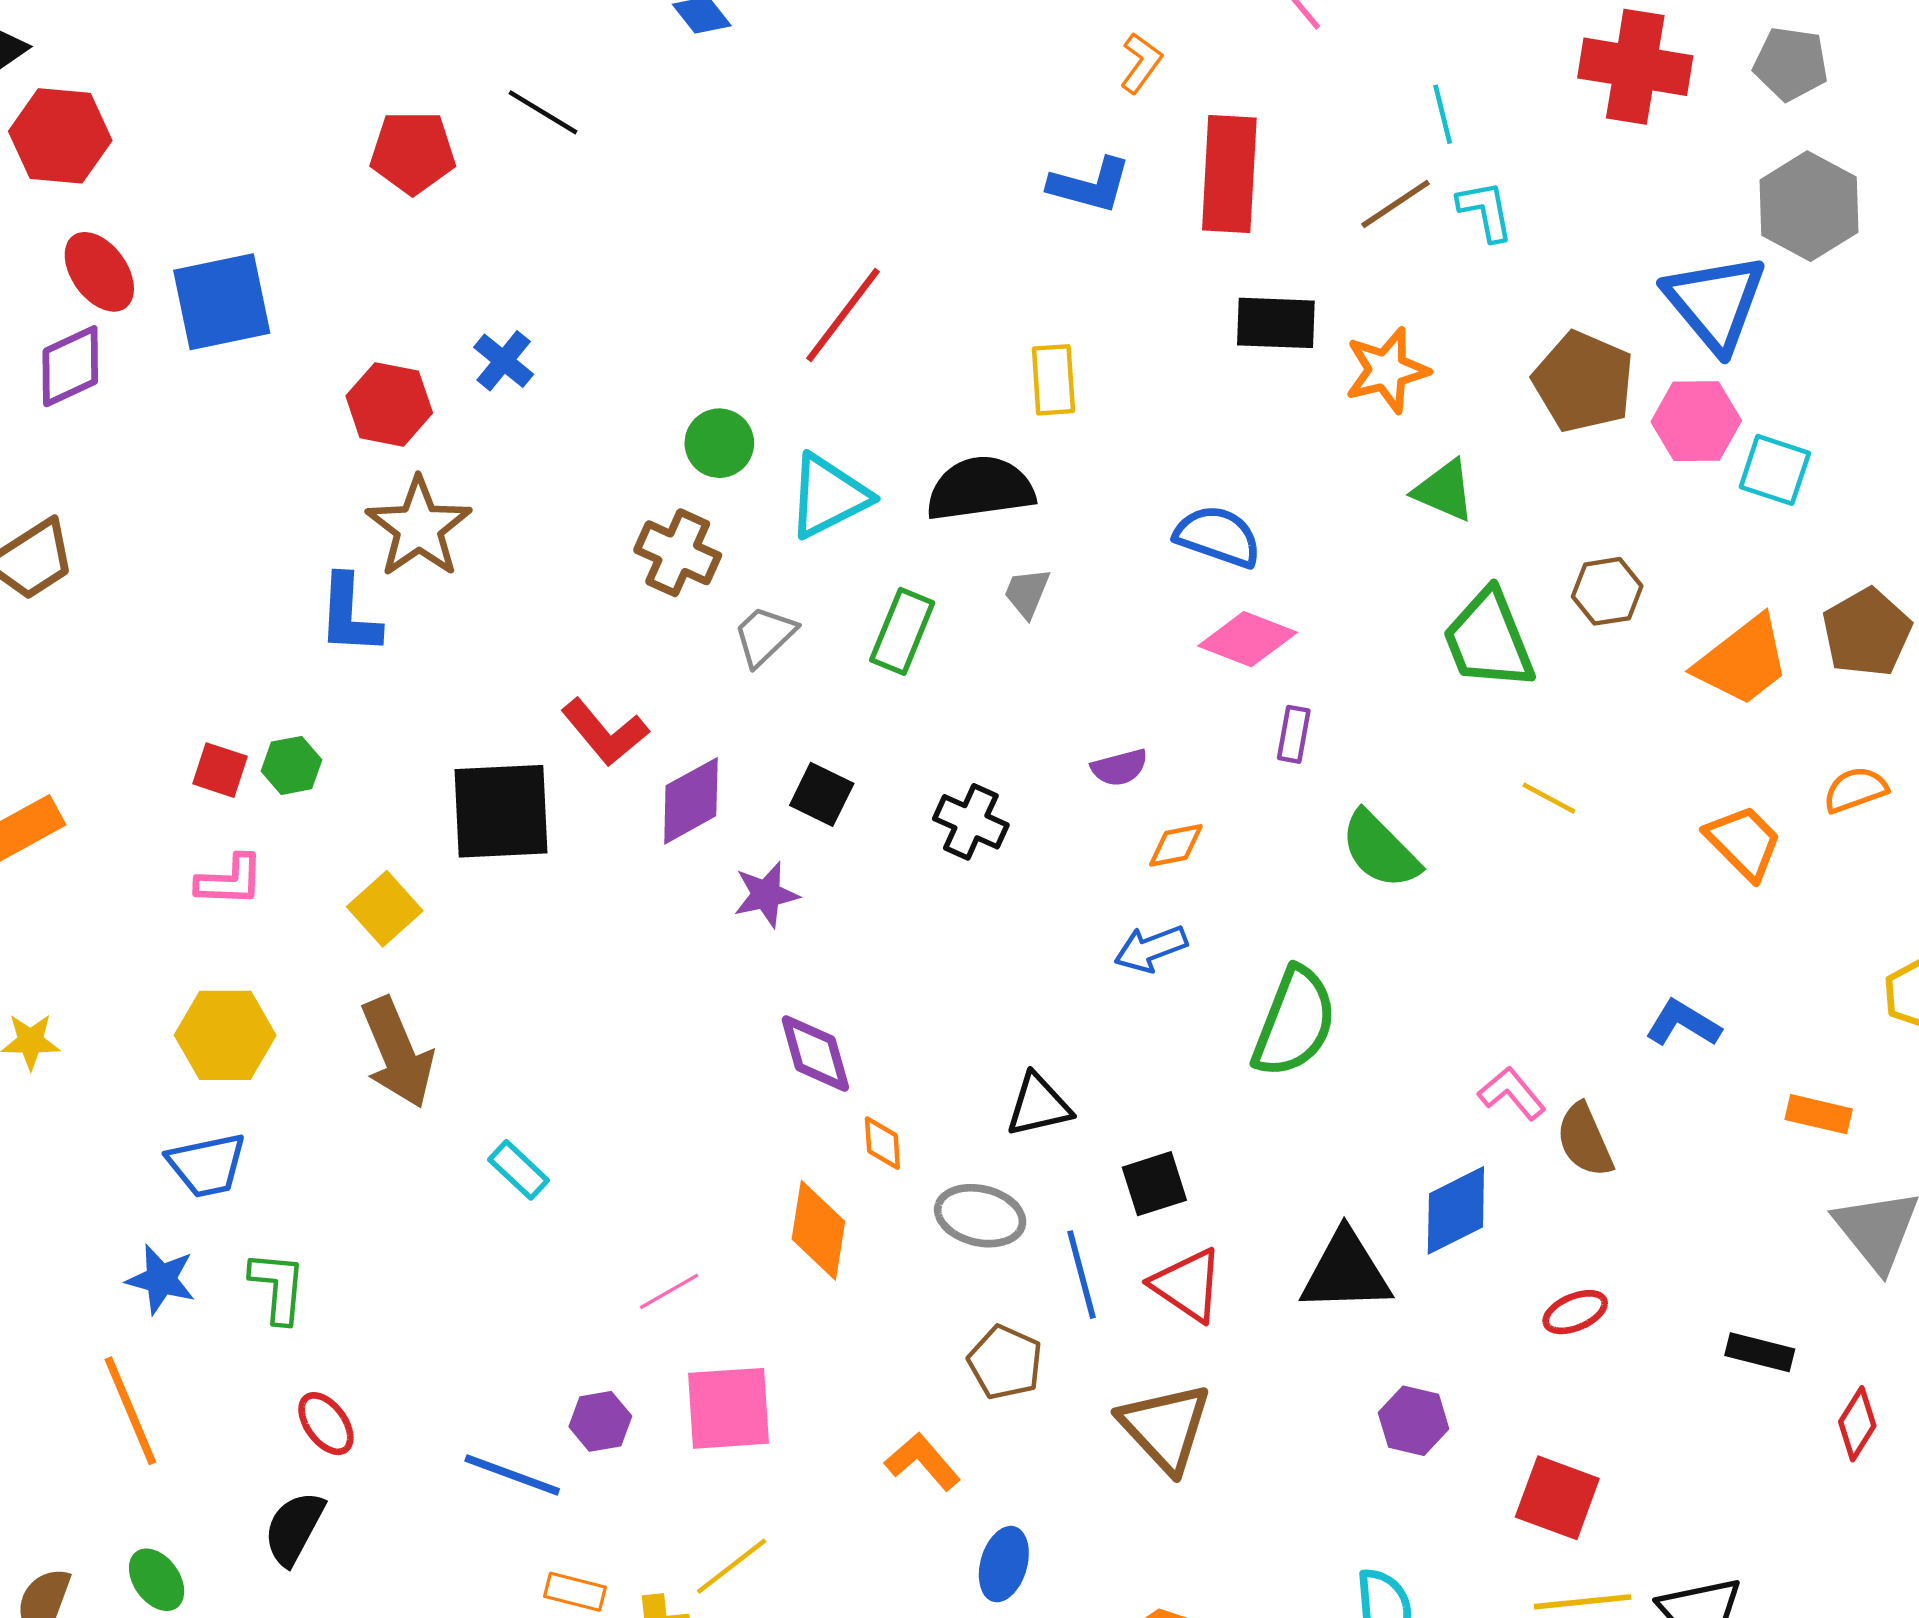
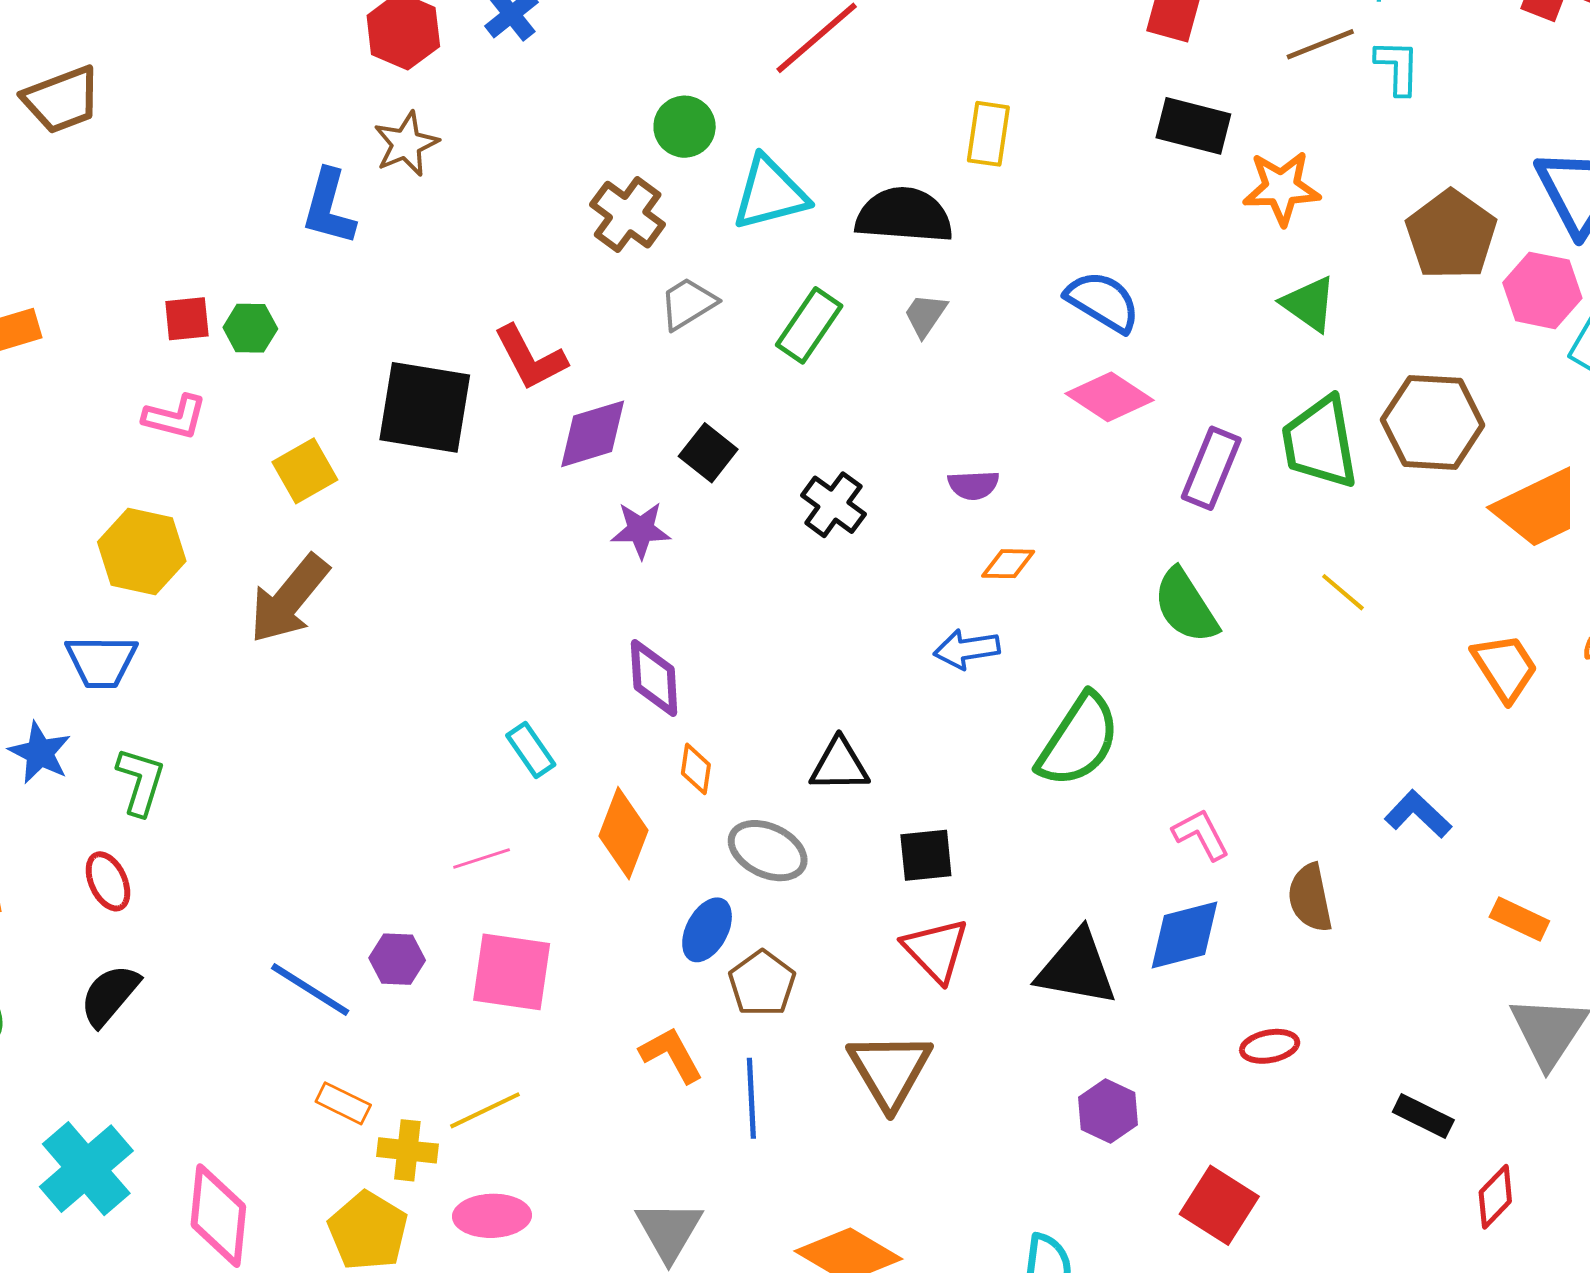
brown star: (419, 527) -> (406, 144), size x0.7
brown hexagon: (1607, 591) -> (1433, 422), size x1.6
purple rectangle: (1294, 734) -> (1211, 468), moved, size x1.6
red square: (220, 770) -> (187, 319), turned -36
brown arrow: (397, 1053) -> (289, 599), turned 50
pink L-shape: (1512, 1093) -> (1201, 834), moved
cyan rectangle: (519, 1170) -> (531, 750), moved
blue line: (1082, 1275) -> (751, 1098), moved
red ellipse: (326, 1424) -> (108, 881), moved
blue ellipse: (1004, 1564) -> (707, 930), moved

